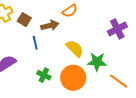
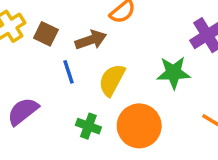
yellow semicircle: (75, 49) -> (112, 80), moved, turned -102
green star: (97, 62) -> (173, 73), moved

